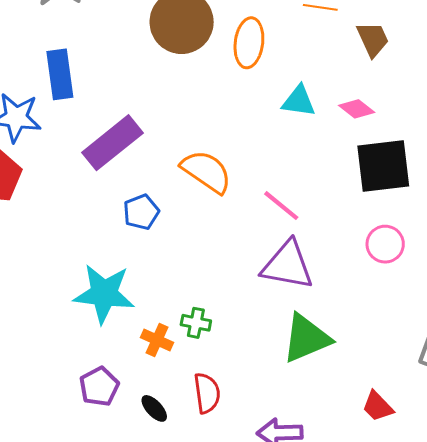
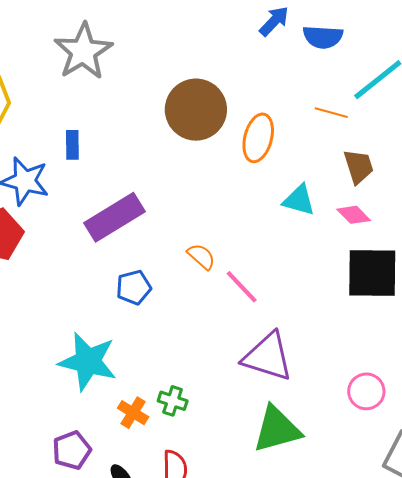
brown trapezoid: (373, 39) -> (359, 167), moved
blue rectangle: (60, 74) -> (72, 145), size x0.6
orange semicircle: (206, 171) -> (201, 256), size x0.6
pink line: (281, 206) -> (242, 287), moved
pink circle: (385, 244) -> (366, 391), moved

